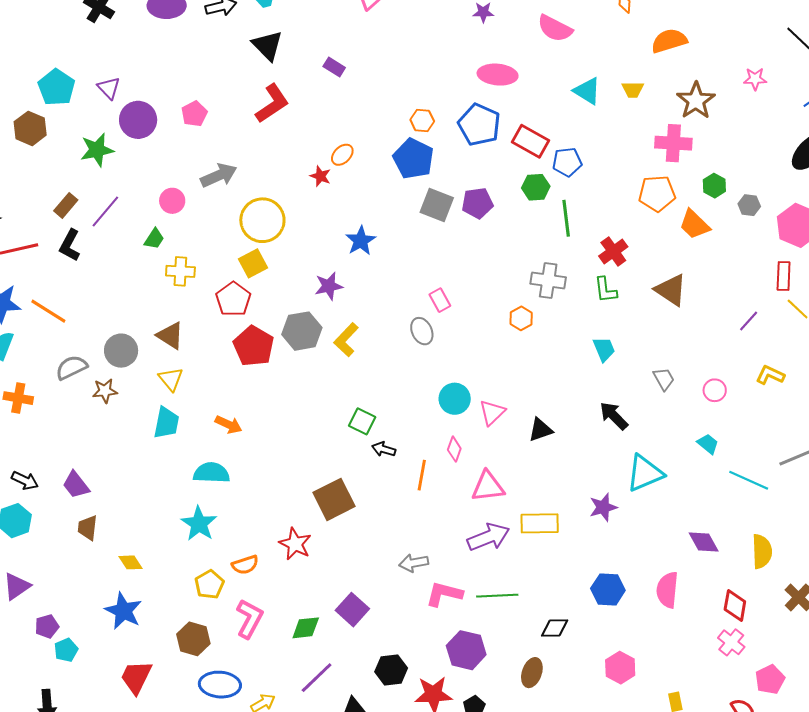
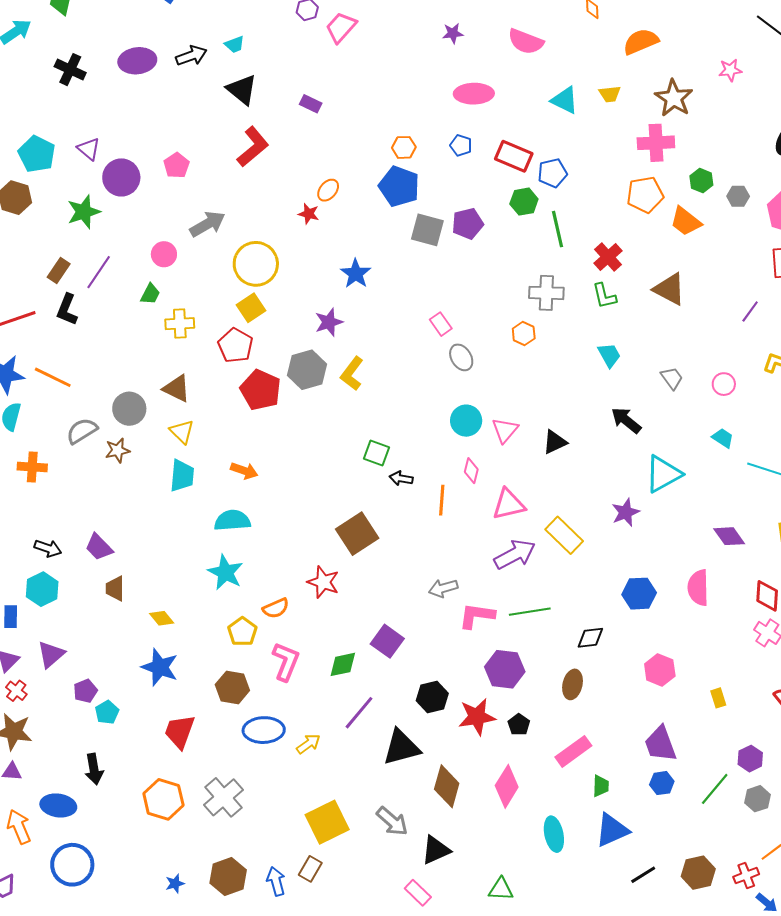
blue pentagon: (479, 125) -> (461, 145), size x0.5
gray ellipse: (422, 331) -> (461, 357), moved
yellow rectangle: (540, 523) -> (564, 535), turned 51

